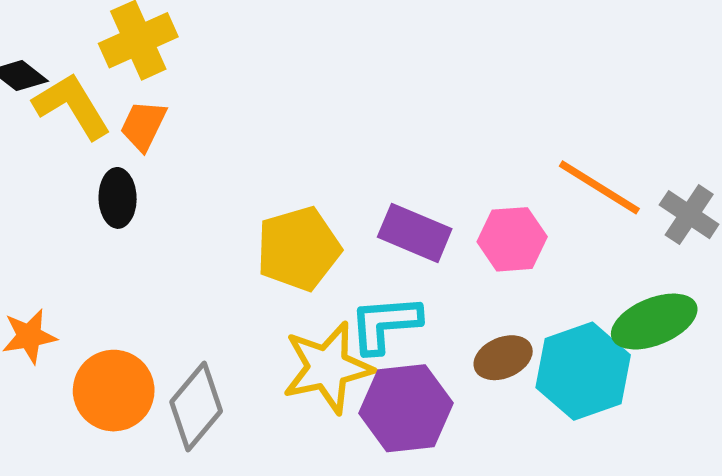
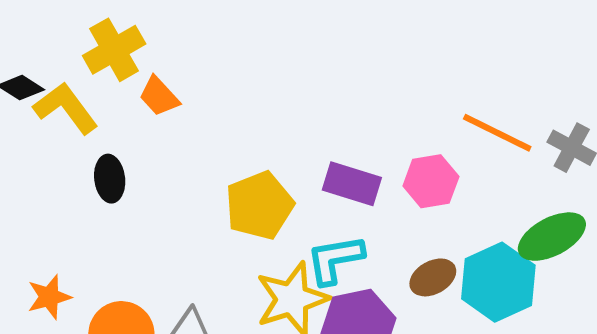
orange trapezoid: (143, 125) -> (159, 96), moved, turned -63

